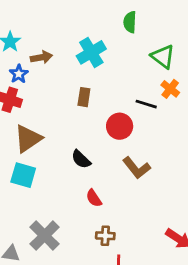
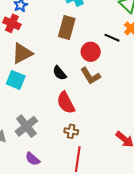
brown rectangle: (84, 97) -> (67, 27), size x1.6
brown L-shape: (136, 168) -> (90, 76), moved
red semicircle: (94, 198) -> (66, 103), size x1.6

